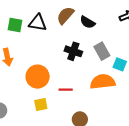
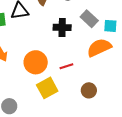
yellow square: (41, 105) -> (47, 88), size x1.5

